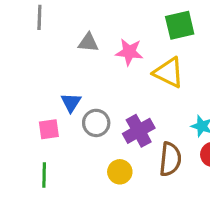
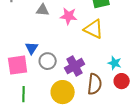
pink square: (49, 129) -> (18, 65), size x1.5
yellow circle: (120, 172) -> (63, 92), size x1.5
green line: (44, 175) -> (24, 94), moved

